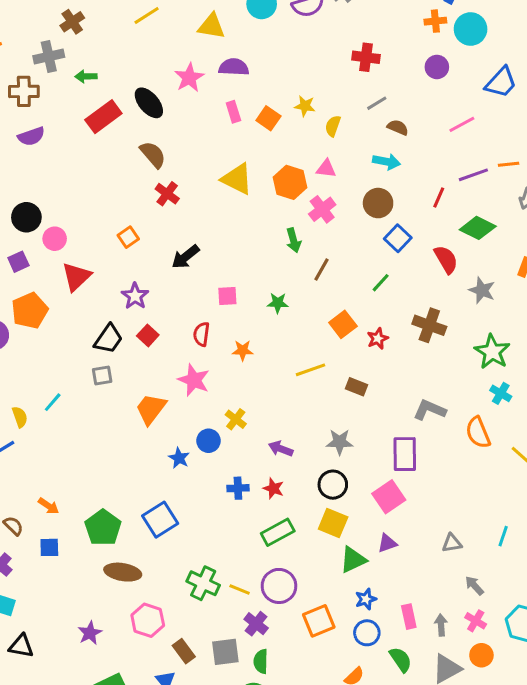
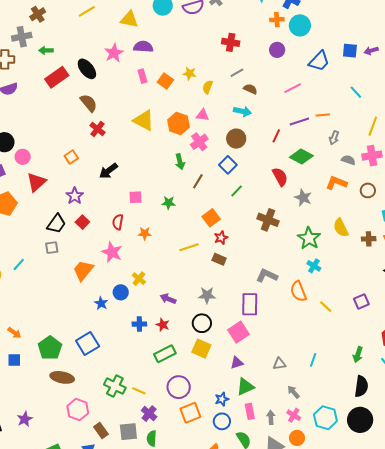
blue square: (398, 238) -> (228, 165), moved
red star: (378, 339) -> (221, 238), moved
green triangle: (353, 560) -> (245, 387), moved
purple circle: (279, 586) -> (179, 387), moved
purple star: (90, 633) -> (25, 419), moved

